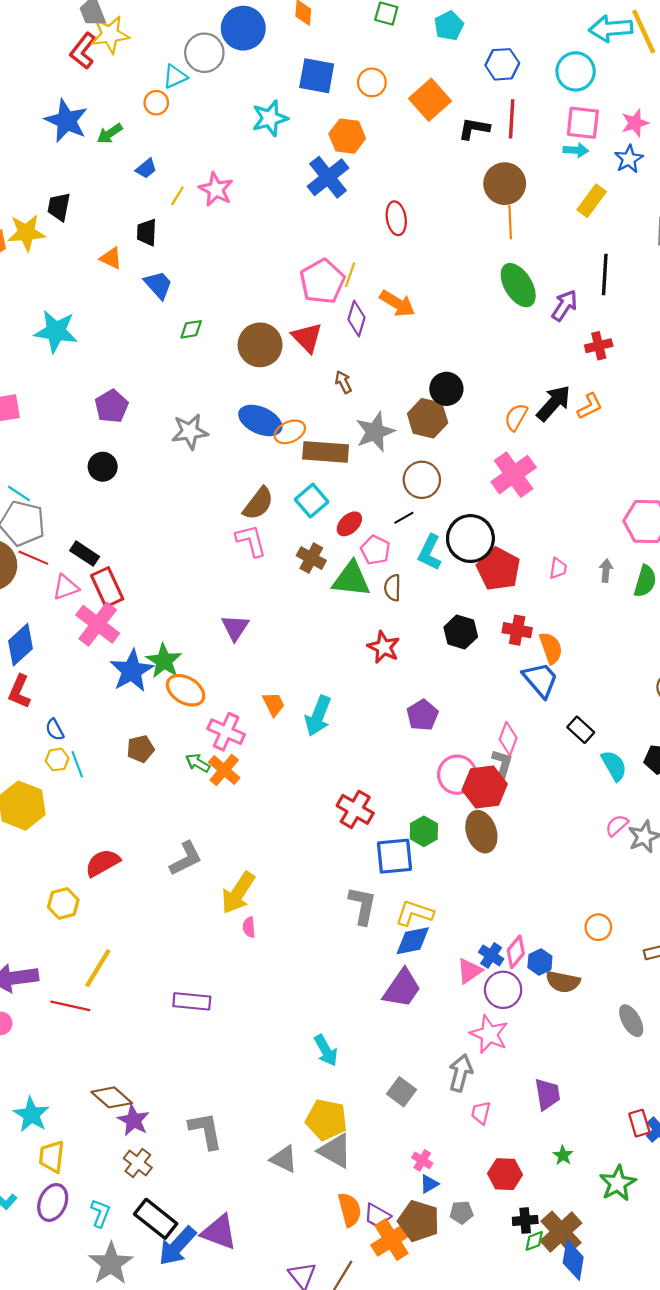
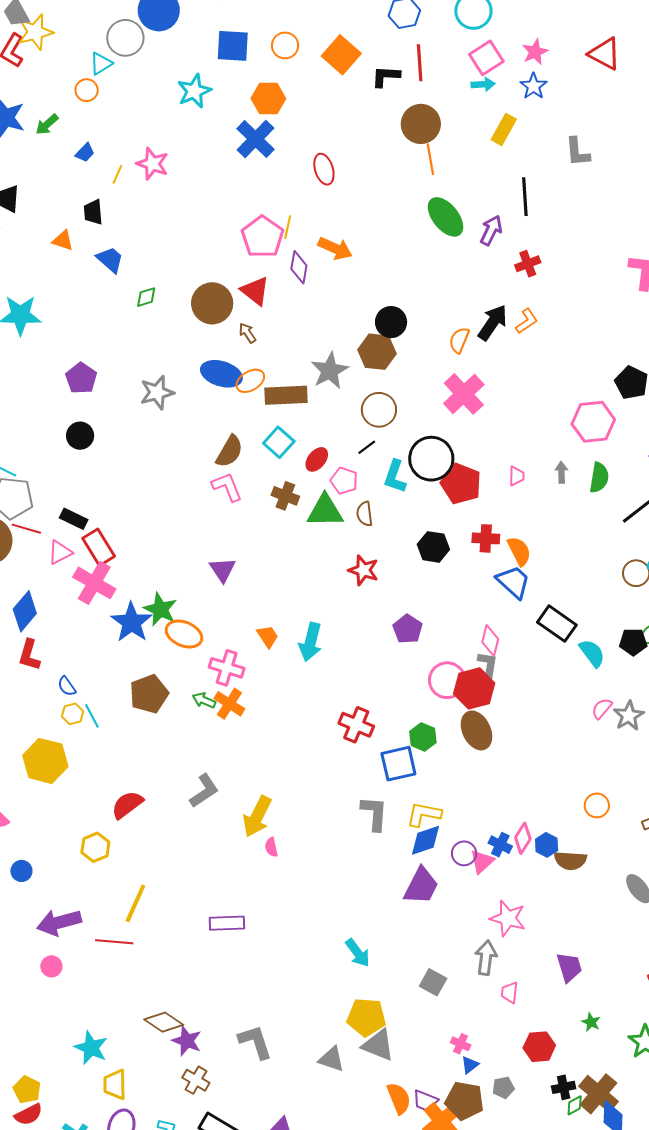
pink square: (583, 123) -> (486, 58), turned -32
brown arrow: (343, 382) -> (247, 333), moved
black rectangle: (581, 730) -> (557, 624), size x1.5
brown pentagon: (140, 749) -> (149, 694), size x1.5
purple circle: (503, 990) -> (464, 853), moved, size x0.7

